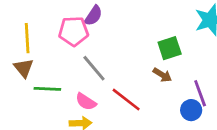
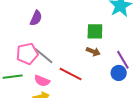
pink pentagon: (74, 31) -> (27, 54), moved
green square: (170, 48) -> (95, 31), turned 30

